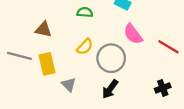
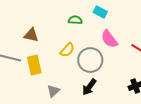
green semicircle: (85, 12) -> (75, 20), moved
gray triangle: (69, 85) -> (53, 91), moved, turned 32

